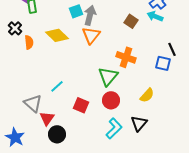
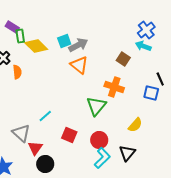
gray arrow: (90, 15) -> (78, 45), turned 48
brown square: (131, 21) -> (123, 59), moved
yellow diamond: (57, 35) -> (36, 46), moved
orange triangle: (91, 35) -> (79, 65), turned -30
red circle: (111, 100) -> (99, 140), moved

